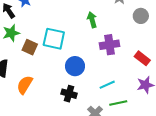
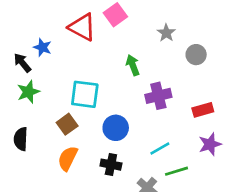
brown square: (30, 47) -> (67, 124), moved, turned 35
red rectangle: (142, 58) -> (203, 110), turned -49
orange semicircle: (25, 85) -> (68, 158), moved

